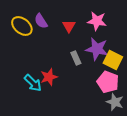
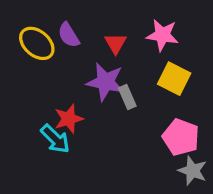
purple star: (97, 49) -> (105, 82), moved
yellow square: (113, 60) -> (174, 79), moved
red star: (49, 77) -> (69, 119), moved

